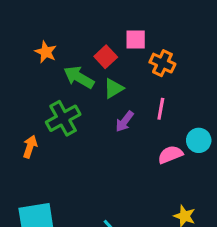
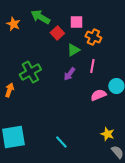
orange star: (46, 52) -> (13, 24), moved
green arrow: (79, 77) -> (40, 17), moved
green triangle: (114, 88) -> (73, 50), moved

